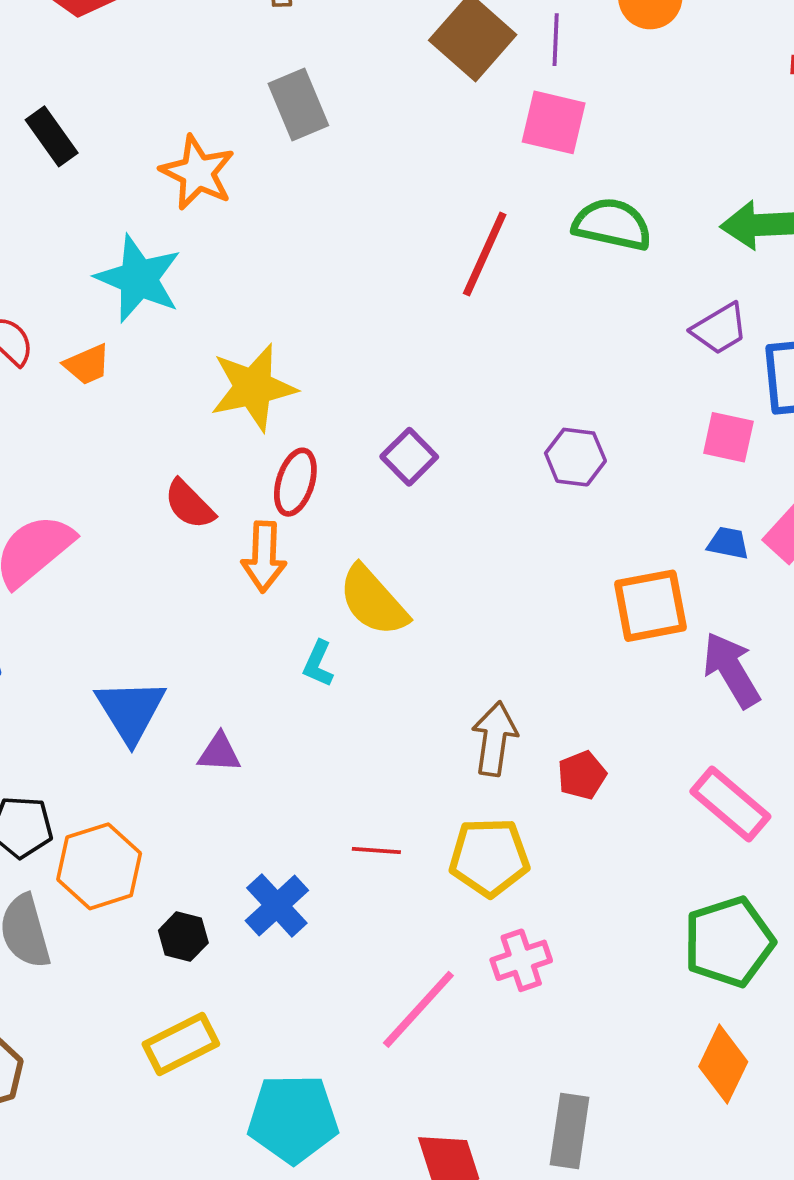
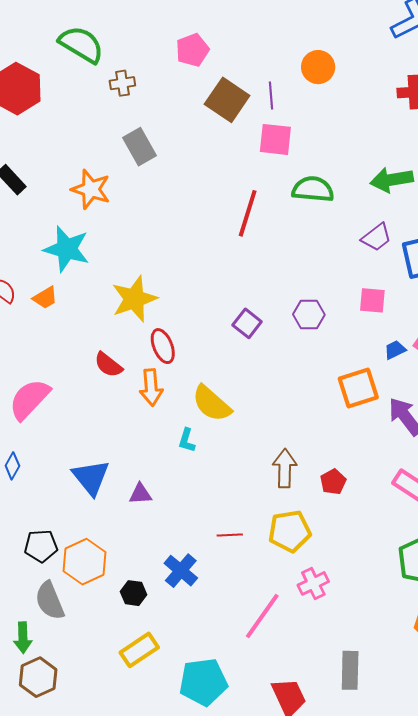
pink square: (728, 437) -> (372, 300), moved
purple square: (409, 457) -> (247, 323), moved
red ellipse: (295, 482) -> (163, 346), turned -32
blue trapezoid: (728, 543) -> (395, 350), turned -30

